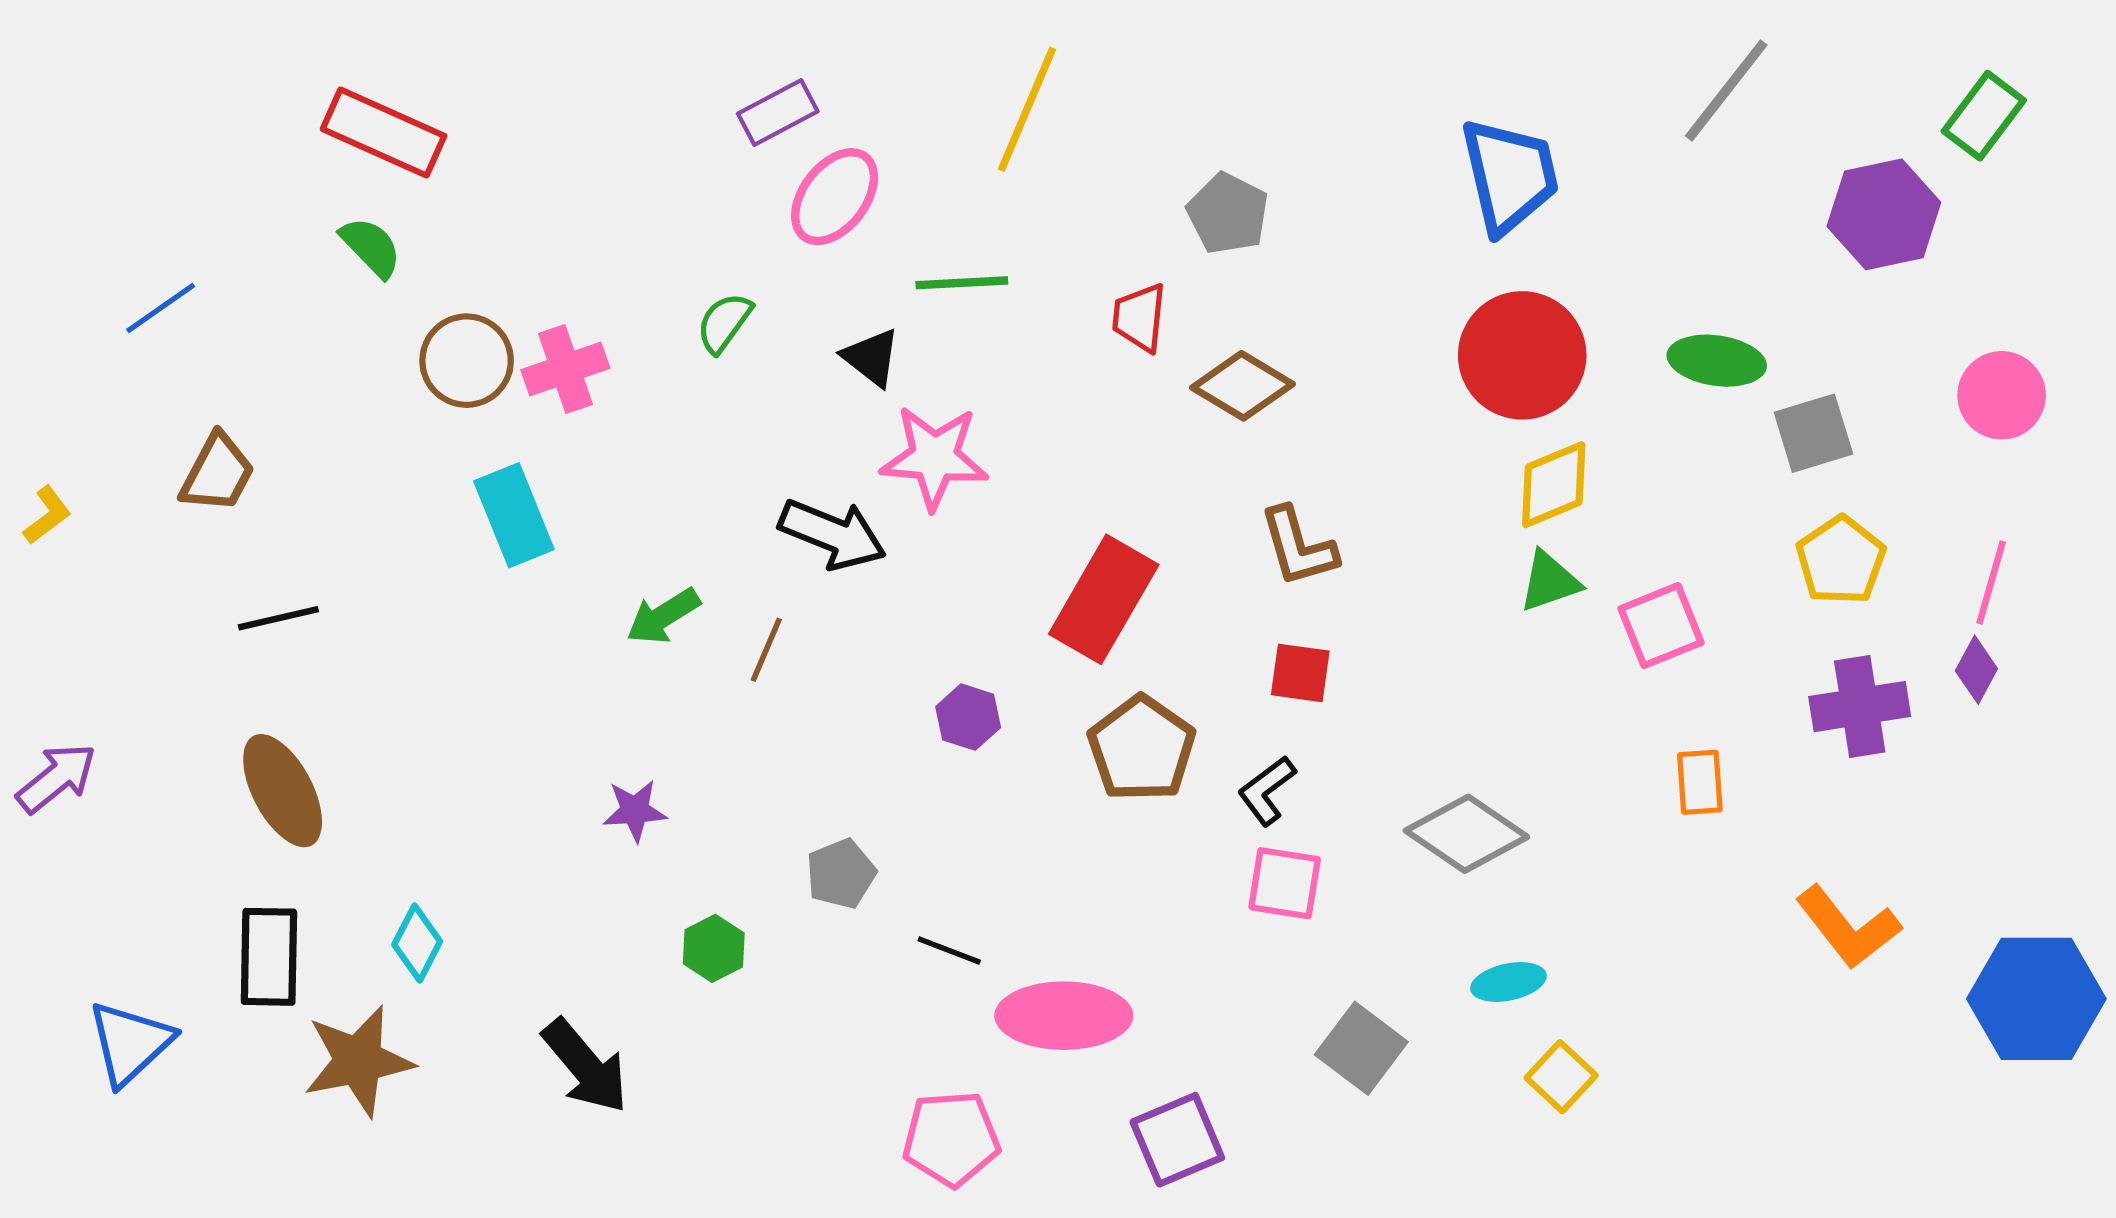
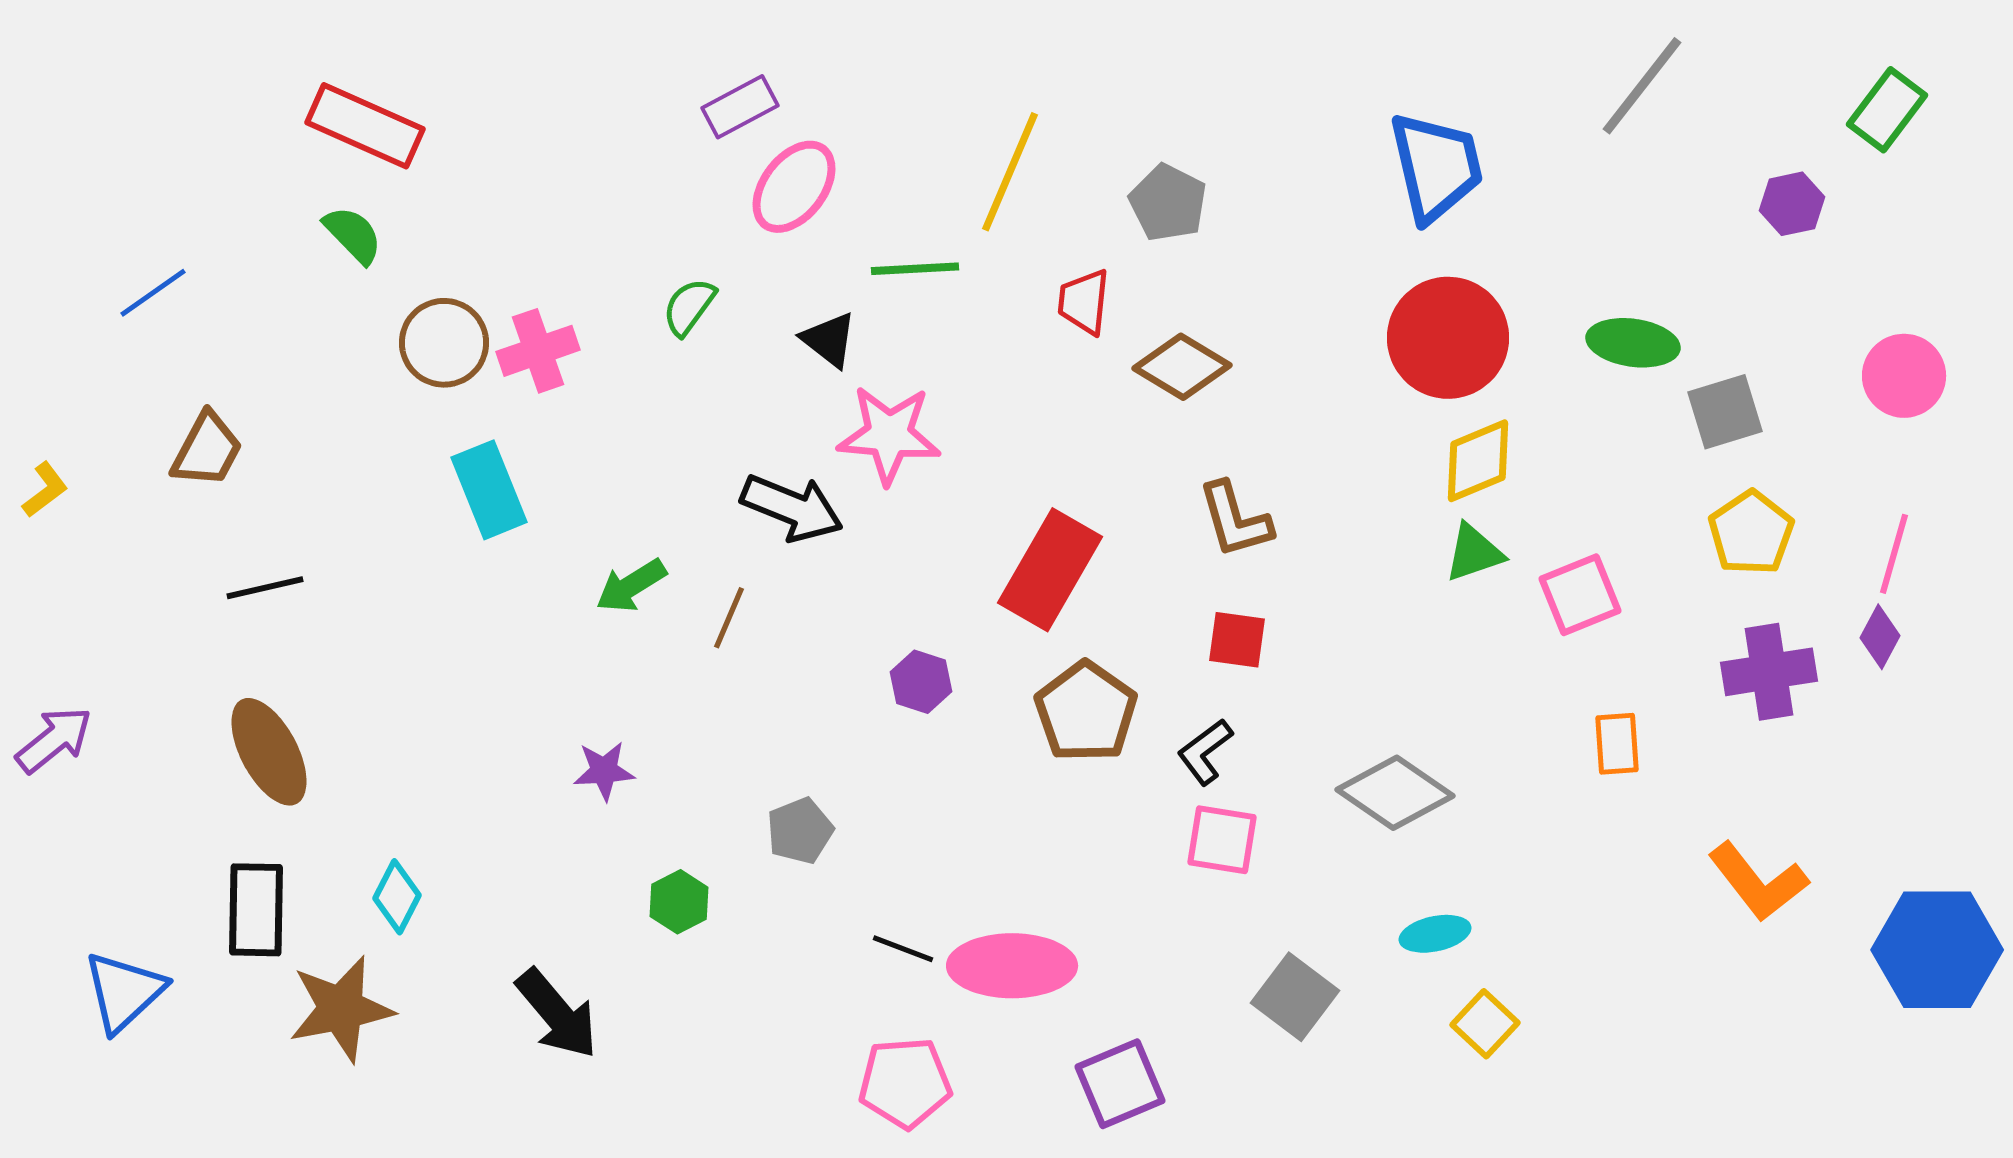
yellow line: (1027, 109) -> (1010, 172), moved
purple hexagon: (1884, 214) -> (1792, 204), size x0.6
black line: (949, 950) -> (903, 949), moved

